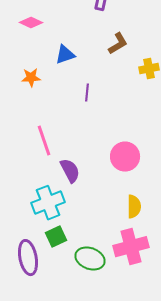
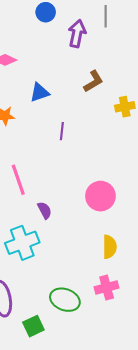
purple semicircle: (70, 171) -> (45, 210), size x0.7
green square: (56, 237) -> (33, 326), moved
pink cross: (131, 247) -> (107, 287), size x0.7

